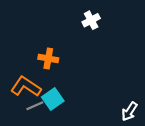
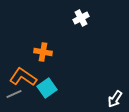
gray line: (35, 106) -> (14, 94), moved

